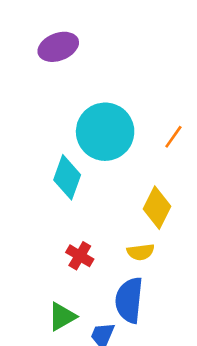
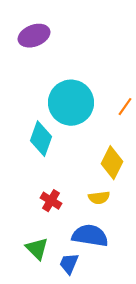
blue semicircle: (129, 300) -> (90, 236), turned 93
green triangle: (62, 317) -> (37, 249), turned -45

